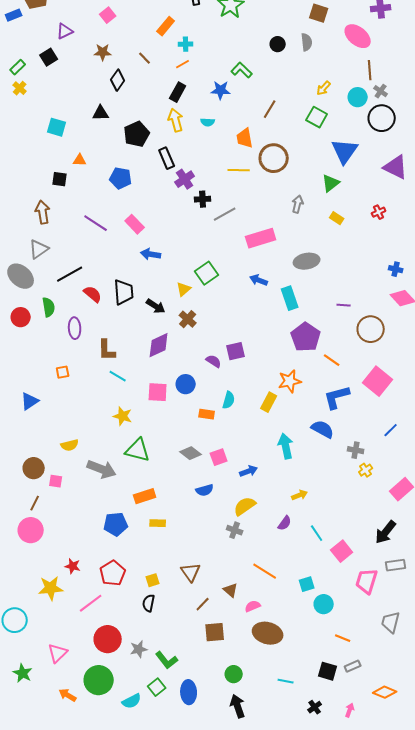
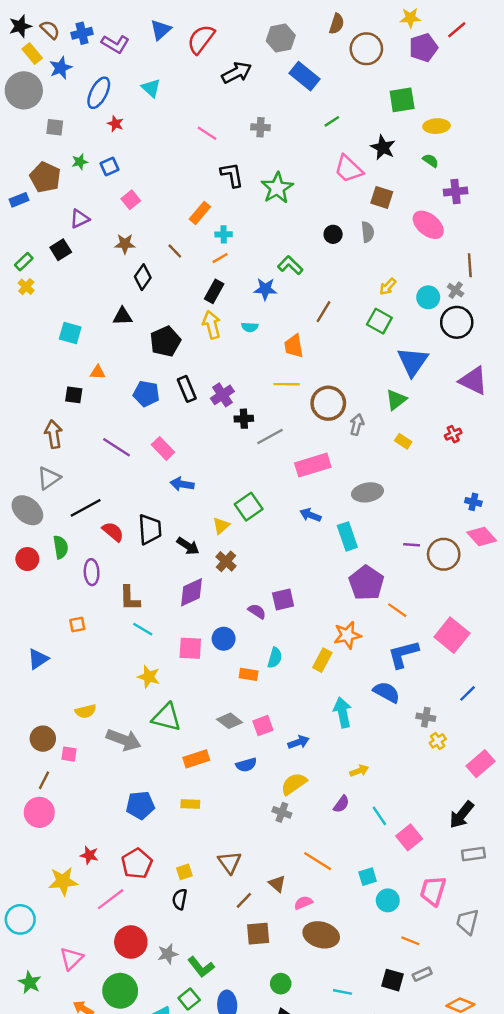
brown line: (370, 70) -> (470, 265), moved
black rectangle: (167, 158) -> (187, 389), moved
brown circle: (274, 158) -> (328, 403), moved
brown circle: (371, 329) -> (444, 554), moved
orange rectangle: (145, 496) -> (196, 759), moved
pink trapezoid: (367, 581) -> (433, 891), moved

